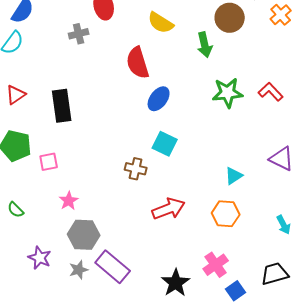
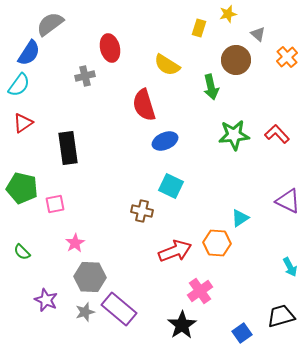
red triangle: (16, 95) -> (23, 123), moved
blue ellipse: (159, 99) -> (165, 141), turned 30
orange hexagon: (226, 214) -> (217, 243), moved
pink cross: (216, 265) -> (200, 291), moved

